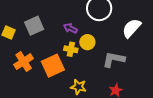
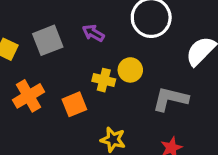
purple arrow: (70, 28) -> (93, 33), moved
orange square: (53, 66) -> (74, 104), size x0.7

